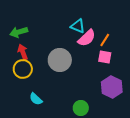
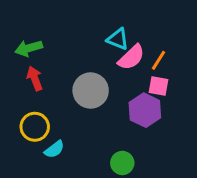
yellow circle: (23, 69) -> (35, 127), moved
purple hexagon: (112, 87) -> (145, 110), moved
cyan semicircle: (36, 99) -> (54, 149), turned -80

